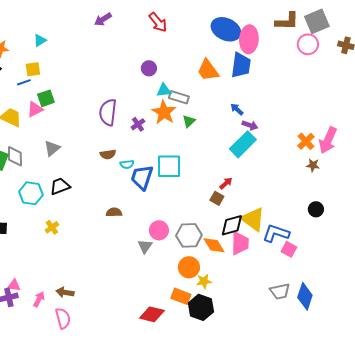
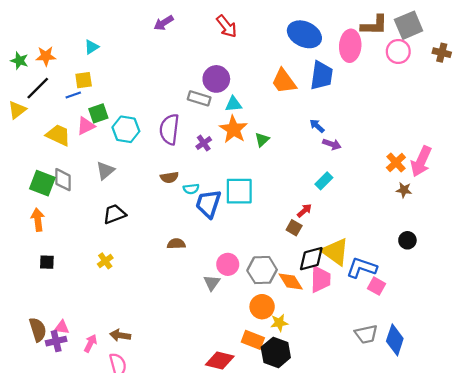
pink ellipse: (249, 39) -> (350, 46), moved
purple circle: (149, 68) -> (216, 79), size x1.5
gray rectangle: (179, 97) -> (199, 98), moved
cyan rectangle: (243, 144) -> (324, 181), moved, size x0.6
cyan hexagon: (31, 193) -> (126, 129), moved

